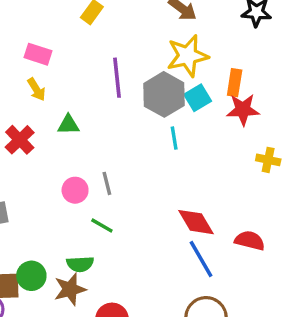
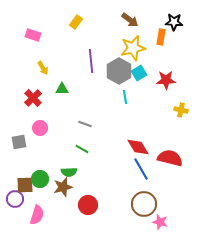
pink rectangle: (38, 54) -> (33, 35), moved
orange rectangle: (235, 83) -> (161, 37), moved
gray line: (107, 183) -> (85, 124), turned -56
pink circle: (75, 190) -> (40, 128), moved
red semicircle: (250, 241) -> (170, 158), size x1.4

